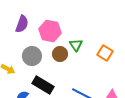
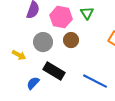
green triangle: (76, 45) -> (87, 13), moved

